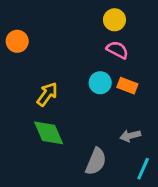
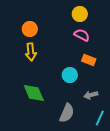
orange circle: (17, 41) -> (30, 29), moved
cyan circle: (100, 83) -> (70, 75), moved
yellow arrow: (47, 94) -> (31, 52), moved, turned 138

